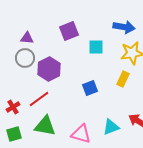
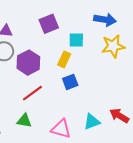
yellow rectangle: (123, 79) -> (64, 59), moved
red line: (39, 99) -> (32, 93), moved
green triangle: (45, 126) -> (24, 121), size x0.7

